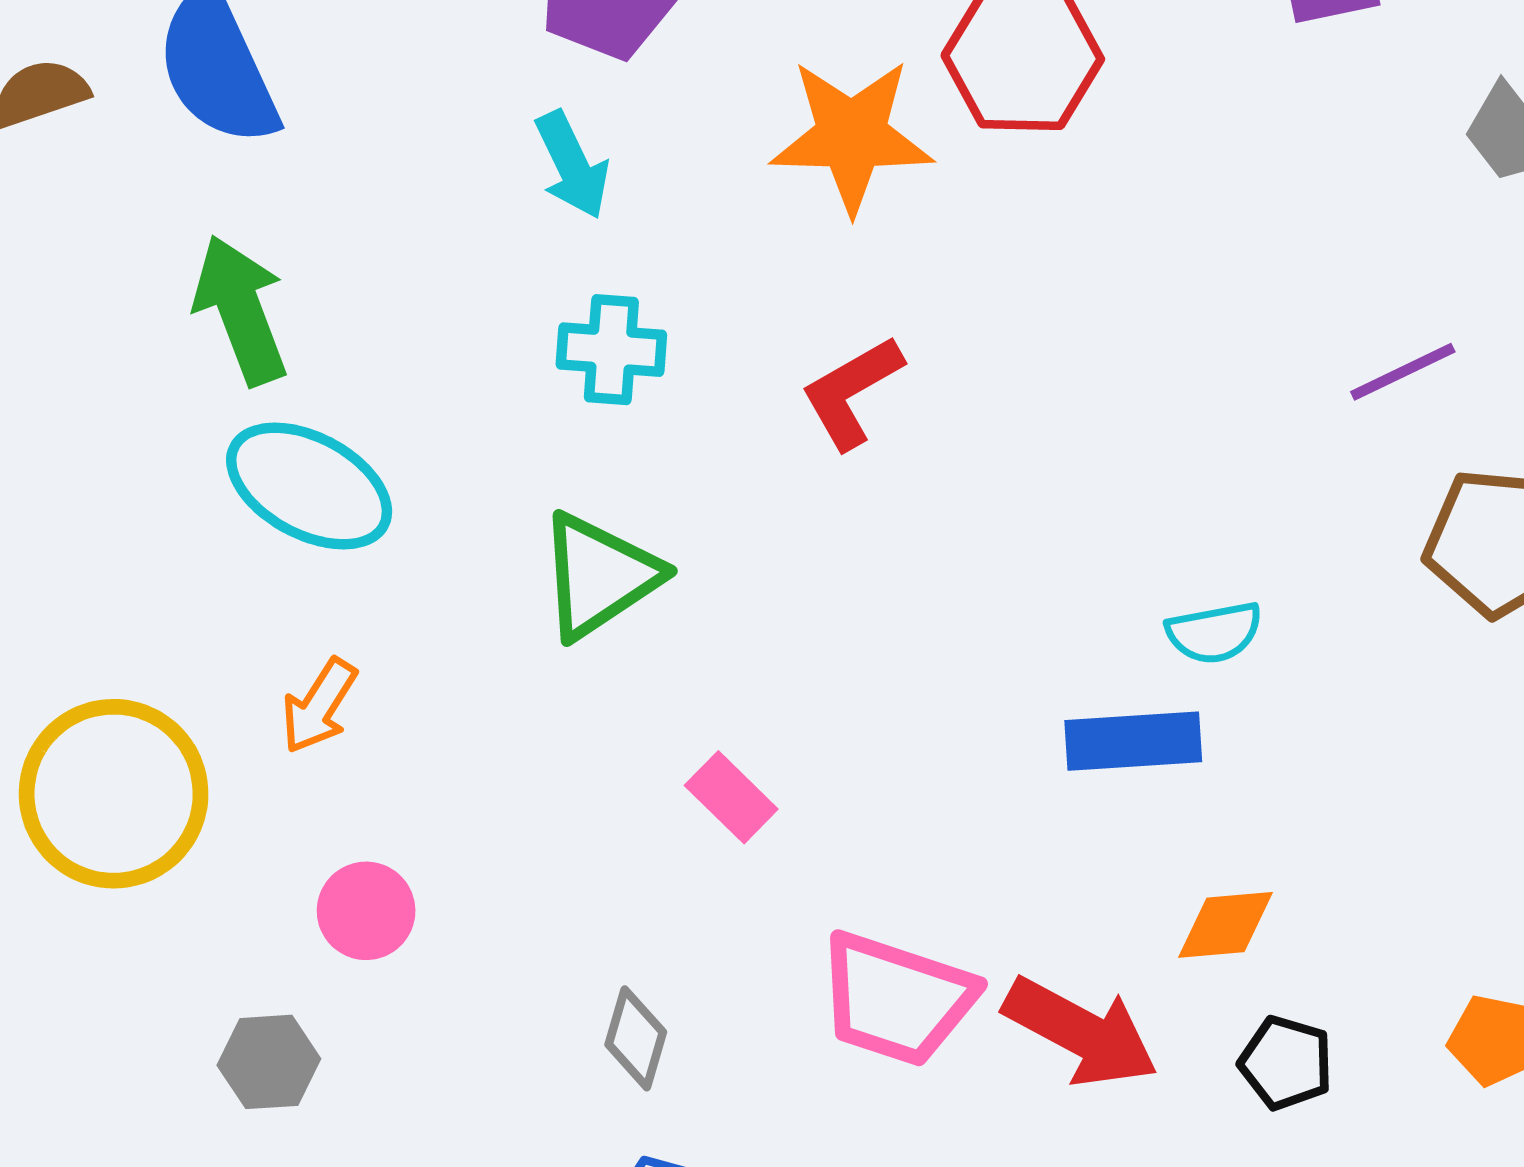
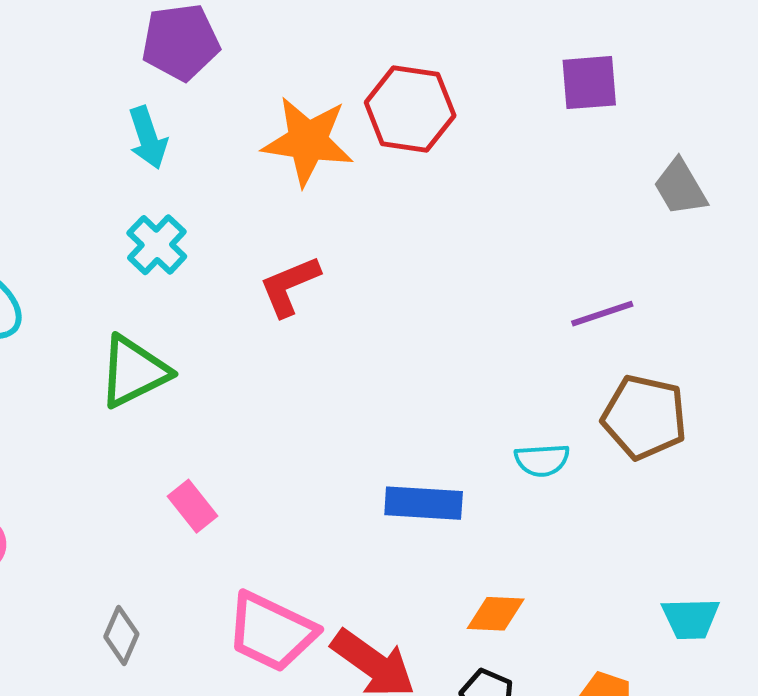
cyan cross: (611, 350) -> (157, 245), turned 32
cyan semicircle: (1214, 633) -> (542, 460), moved
orange diamond: (1226, 925) -> (496, 614), moved

